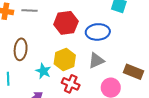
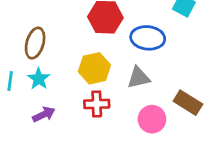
cyan star: (43, 71) -> (39, 79), moved
red cross: (71, 84) -> (97, 104), turned -36

